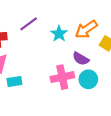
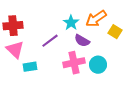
purple line: (29, 24) -> (50, 41), moved
purple semicircle: (81, 59) -> (82, 41), moved

